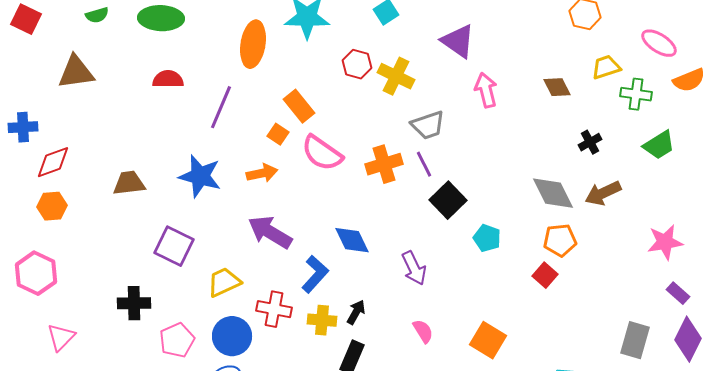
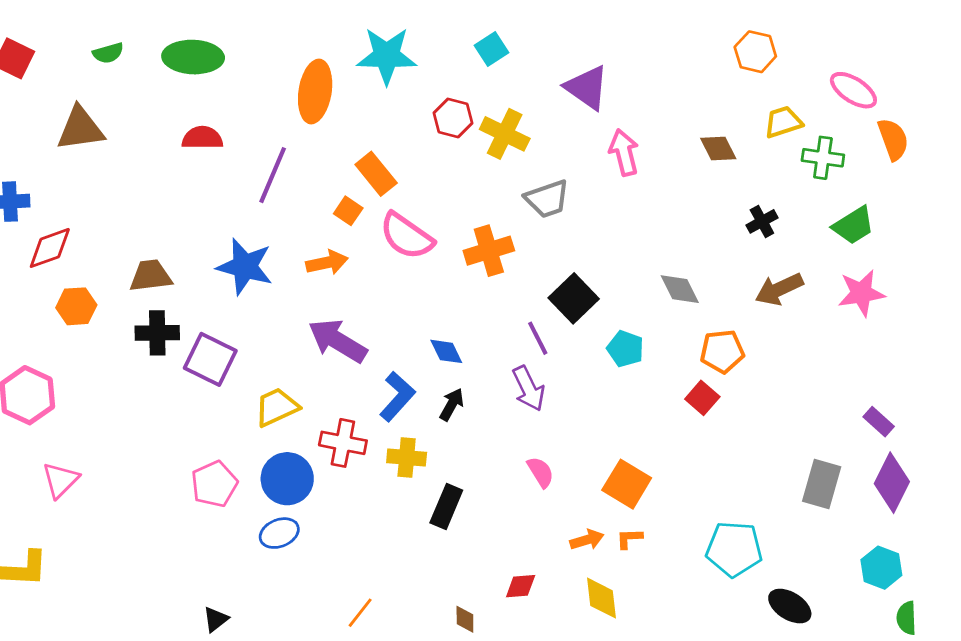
orange semicircle: (689, 80) -> (893, 139), turned -88
purple line: (424, 164) -> (538, 338), moved
gray diamond: (553, 193) -> (680, 289), moved, size x0.7
orange hexagon: (52, 206) -> (76, 306), moved
blue diamond: (352, 240) -> (446, 351), size x0.7
pink star: (665, 242) -> (861, 293), moved
black cross: (134, 303) -> (157, 333), moved
black arrow: (356, 312) -> (452, 404), moved

